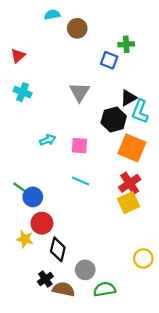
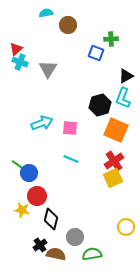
cyan cross: (23, 92) -> (20, 62), moved
gray triangle: (80, 92) -> (48, 69), moved
black triangle: (128, 98) -> (126, 76), moved
cyan arrow: (48, 140) -> (42, 123), size x1.5

